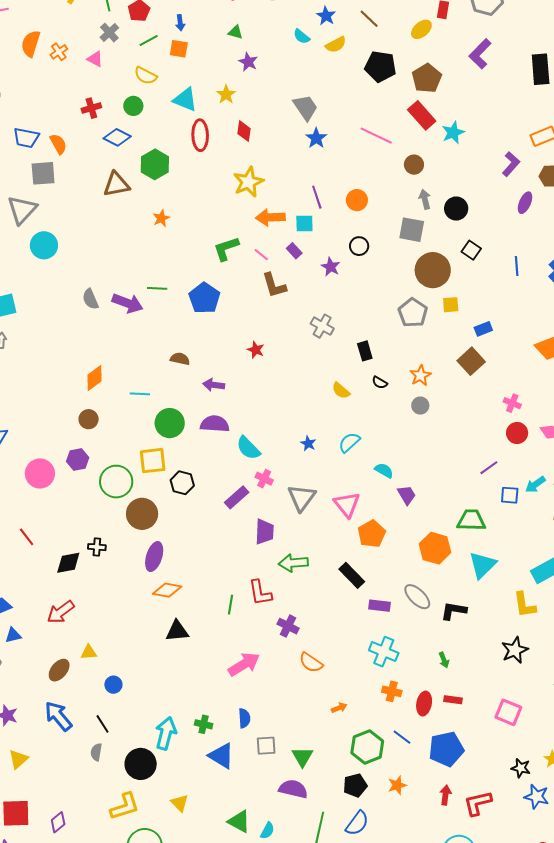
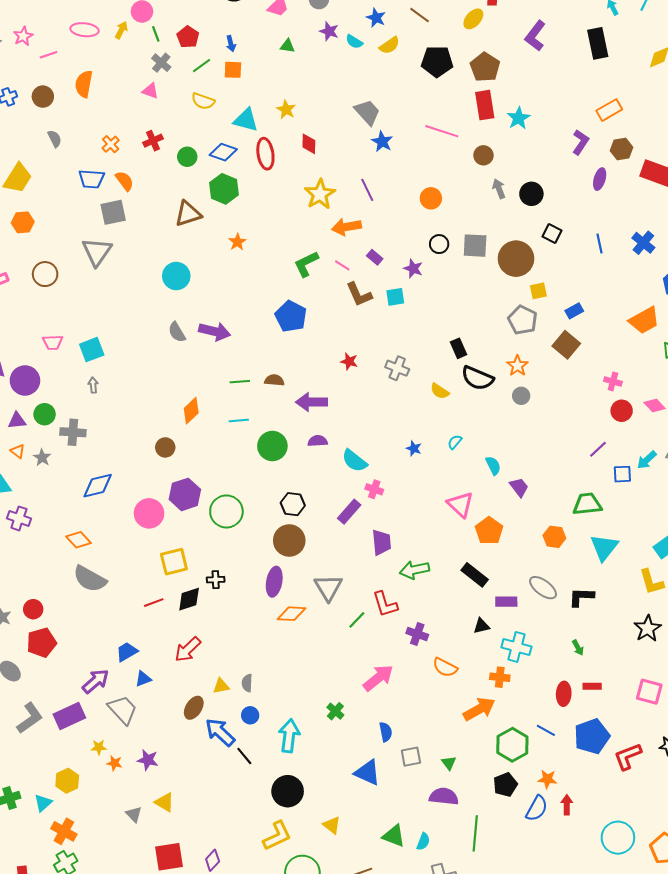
orange cross: (59, 52) -> (111, 144), moved
purple star: (248, 62) -> (329, 31), moved
green circle: (133, 106) -> (187, 157), moved
red rectangle: (422, 115) -> (485, 105), turned 40
blue diamond: (117, 137) -> (223, 152), moved
purple line: (317, 197) -> (367, 190), moved
cyan square: (304, 223) -> (395, 297), moved
gray square: (412, 230) -> (475, 246), moved
cyan circle: (44, 245) -> (176, 276), moved
green line: (157, 288) -> (240, 382), moved
gray pentagon: (413, 313) -> (523, 320), moved
gray cross: (322, 326) -> (397, 368), moved
black semicircle: (380, 383) -> (477, 378), size x2.0
purple arrow: (214, 385) -> (312, 402), size x1.4
brown circle: (89, 419) -> (165, 447), moved
purple semicircle: (215, 424) -> (318, 441), size x0.7
cyan semicircle: (349, 442) -> (455, 442), size x0.7
purple hexagon: (78, 460) -> (185, 494), size x1.4
yellow square: (153, 461) -> (174, 562), moved
cyan semicircle: (384, 470) -> (493, 466), turned 42
gray triangle: (302, 498) -> (328, 588), moved
brown circle: (142, 514) -> (289, 540), moved
red line: (27, 537) -> (154, 603), moved, turned -66
orange hexagon: (435, 548) -> (554, 537), size x0.7
green line: (230, 605) -> (357, 620), turned 42
black triangle: (177, 631) -> (482, 626), moved, size x0.7
orange cross: (392, 691) -> (500, 677), moved
orange arrow: (339, 708) -> (479, 709), size x2.0
blue arrow: (58, 716) -> (220, 732), moved
green cross: (204, 724) -> (335, 711), moved, turned 36
cyan arrow: (166, 733) -> (289, 736), moved
gray semicircle: (96, 752) -> (247, 683), moved
green triangle: (302, 757) -> (449, 763), size x0.7
yellow triangle: (18, 759) -> (165, 802), turned -40
orange star: (397, 785) -> (547, 779), turned 30
red arrow: (445, 795) -> (567, 805), moved
red L-shape: (478, 803) -> (628, 756), moved
blue semicircle: (357, 823) -> (537, 808), moved

